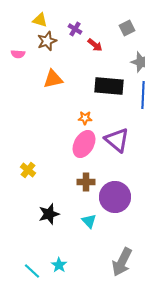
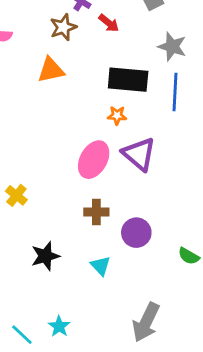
brown star: (47, 41) -> (63, 27), moved
orange star: (85, 118) -> (117, 115), moved
purple circle: (115, 197) -> (136, 233), size x0.7

